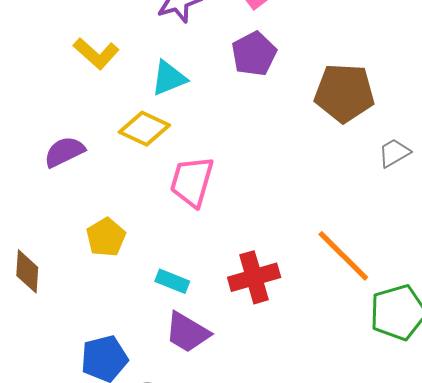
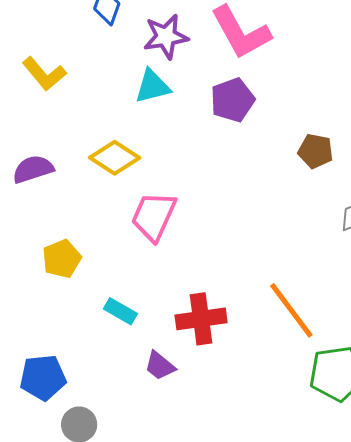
yellow L-shape: (96, 53) -> (44, 74), moved
cyan triangle: (169, 78) -> (152, 86), moved
brown pentagon: (344, 93) -> (316, 151), size x0.6
purple trapezoid: (187, 332) -> (160, 366), moved, size x0.7

